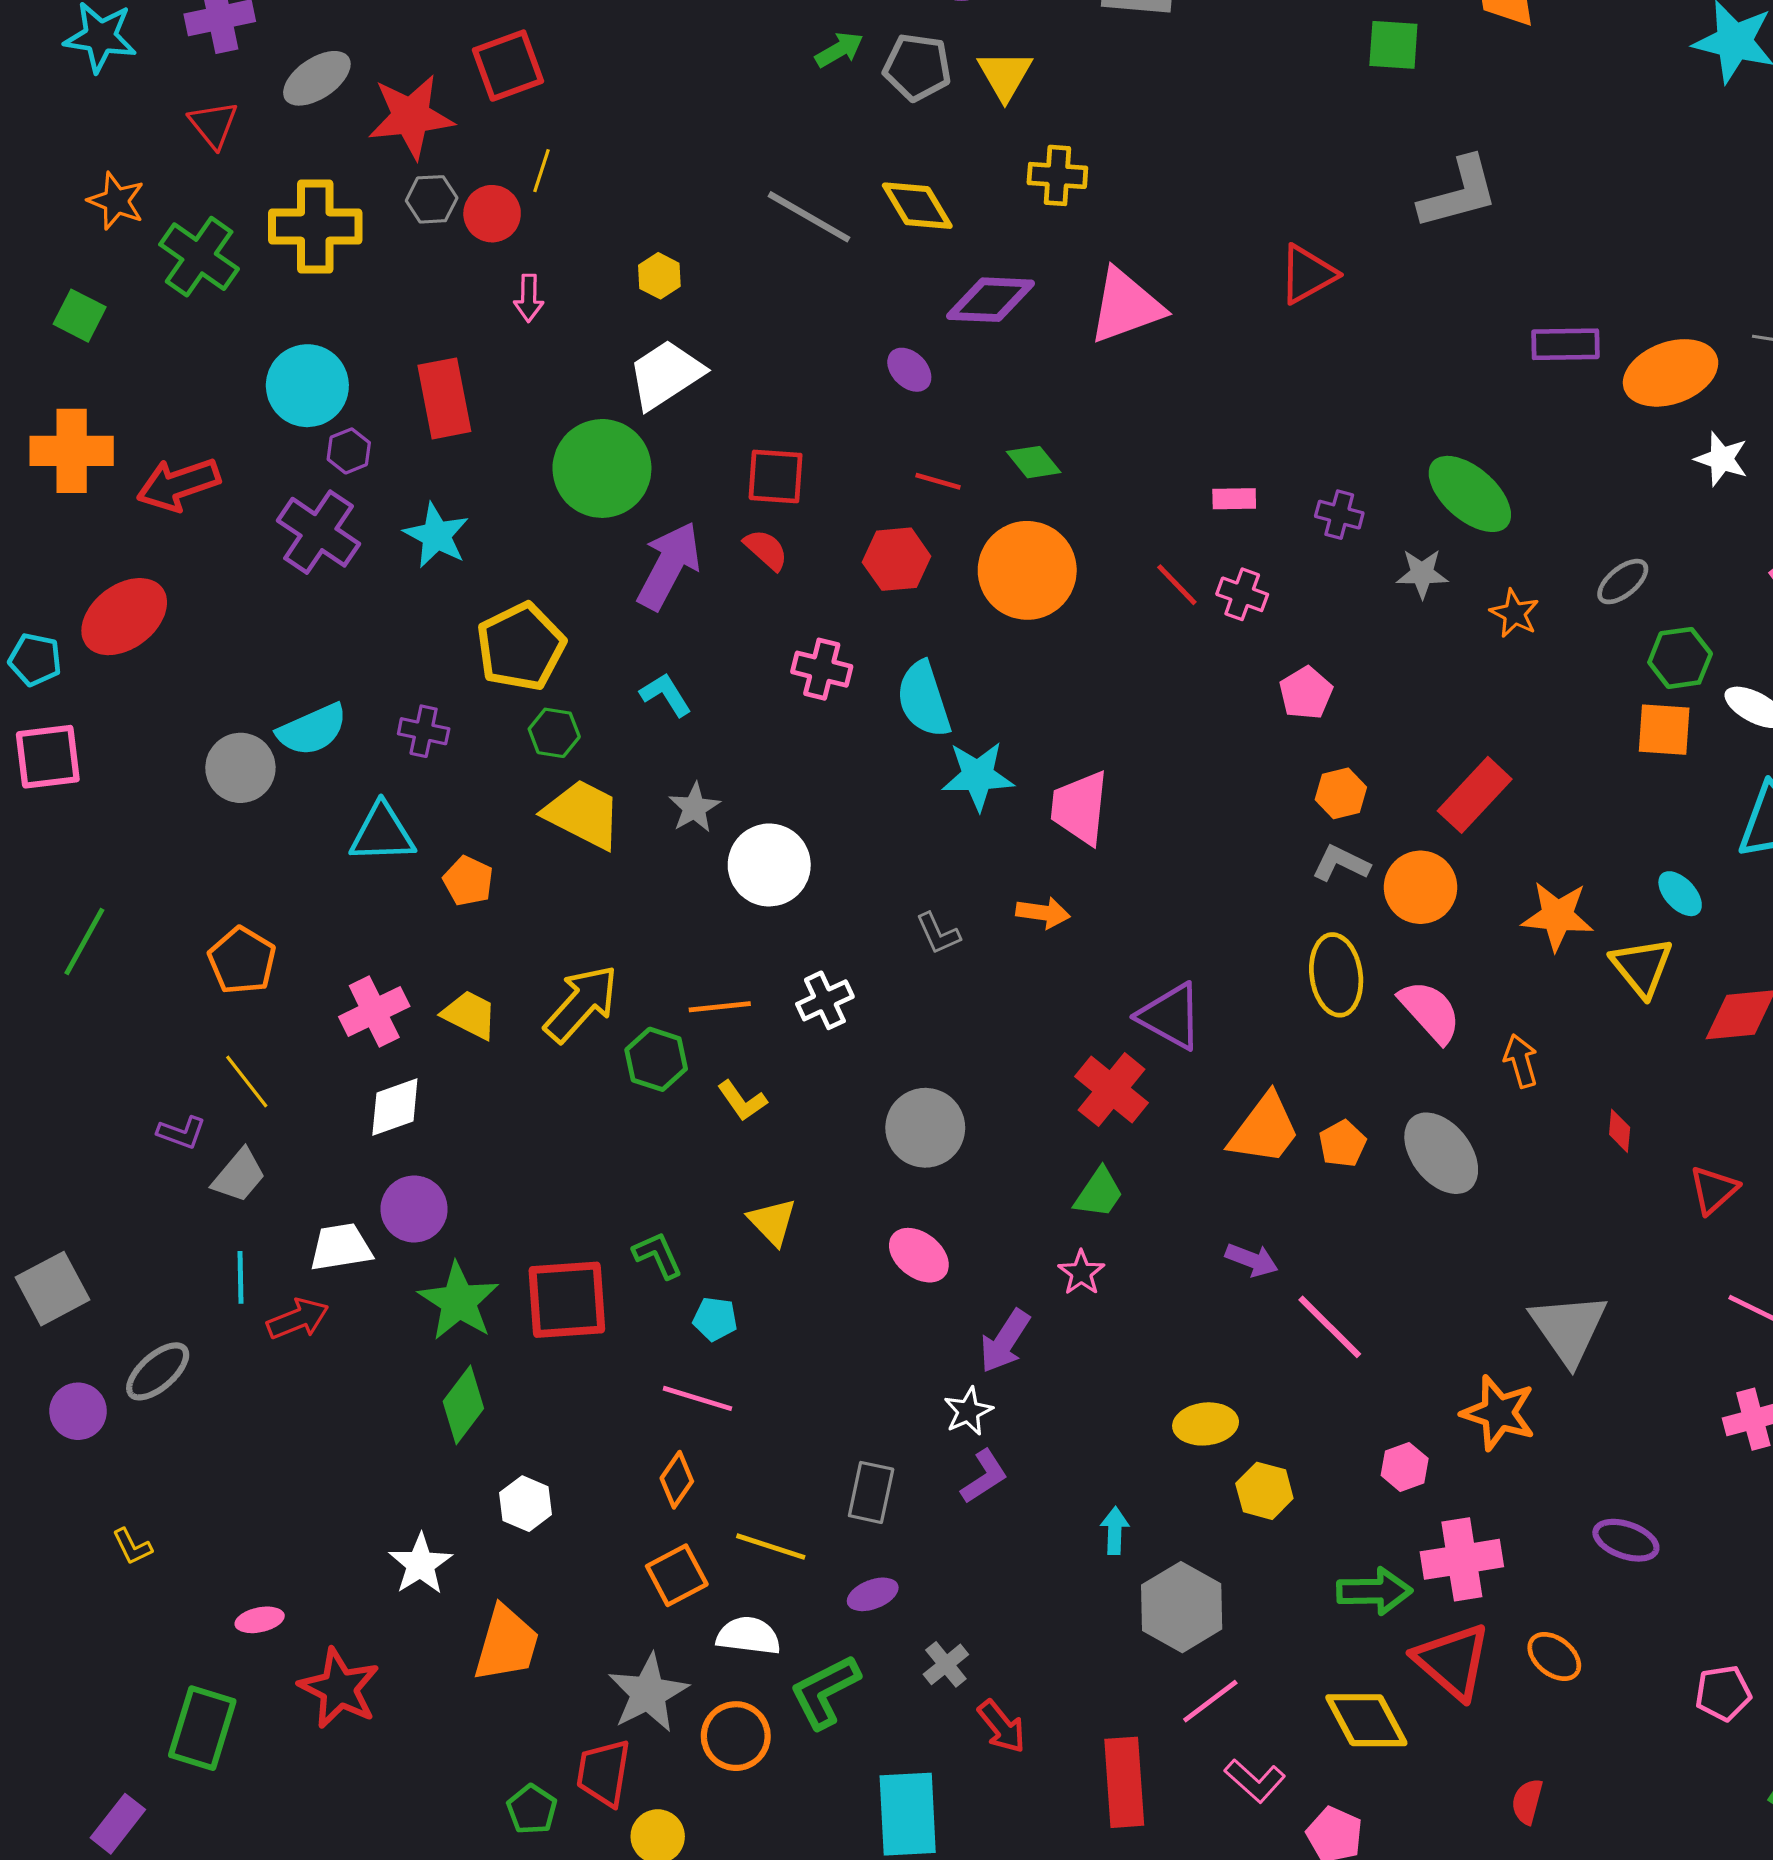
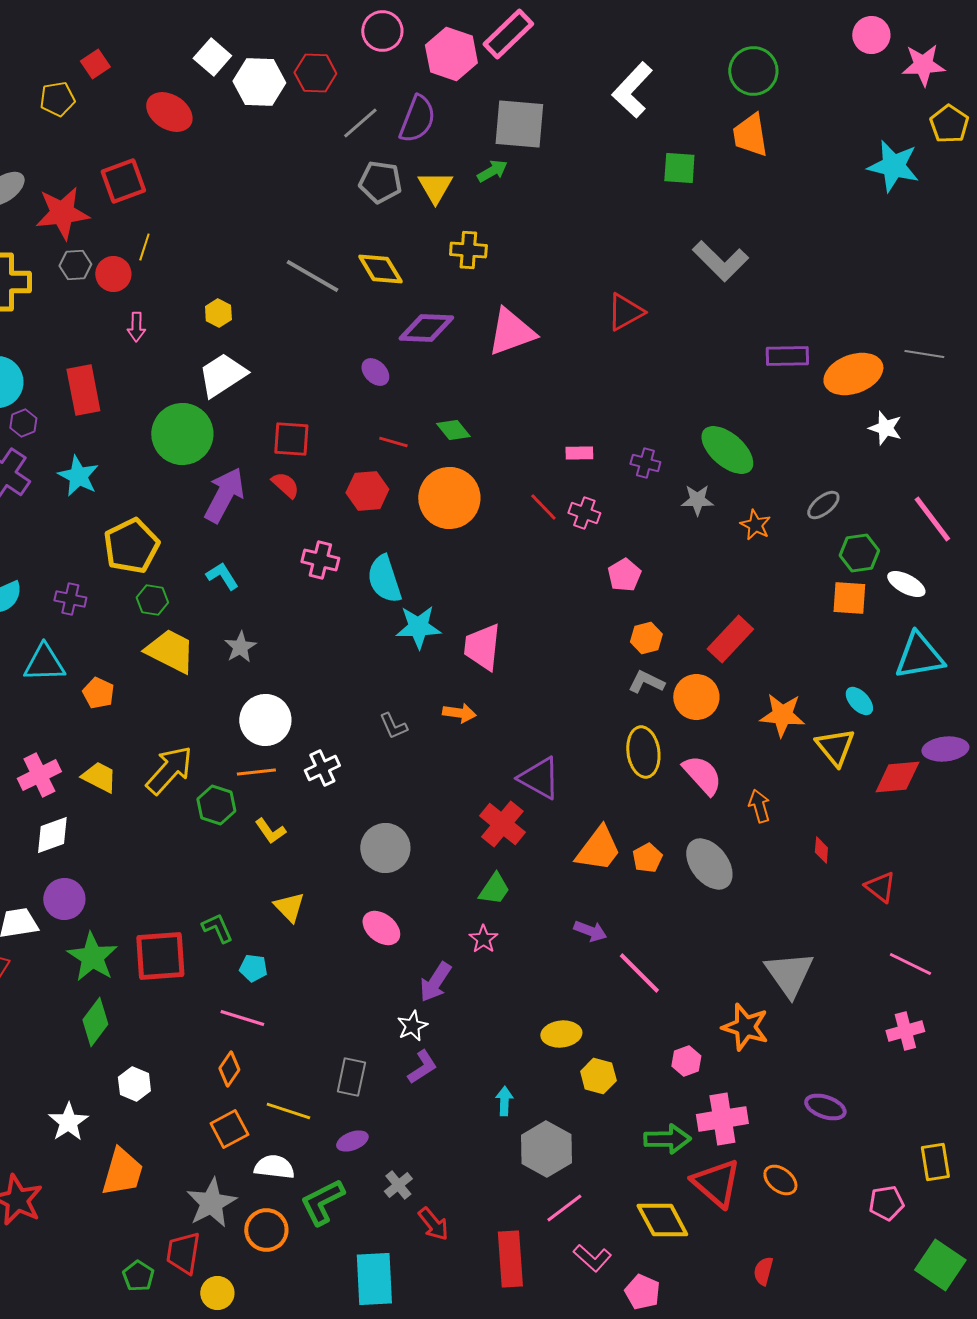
green arrow: (839, 50) -> (492, 171), moved
gray L-shape: (1459, 193) -> (720, 261), turned 60
white circle: (769, 865) -> (265, 720), moved
red triangle: (1714, 1190) -> (880, 887), turned -40

